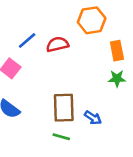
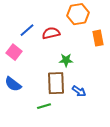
green star: (117, 79) -> (66, 60), moved
green line: (61, 137) -> (44, 106), moved, turned -32

